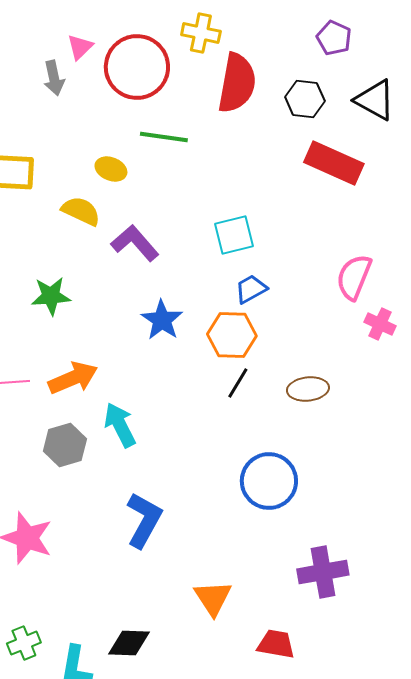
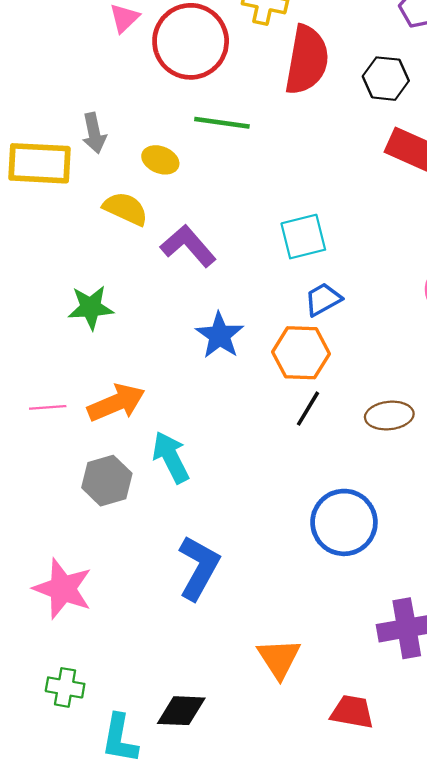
gray arrow: (54, 78) -> (94, 133), moved
green cross: (24, 643) -> (65, 687), moved, turned 32

